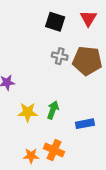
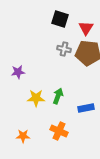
red triangle: (88, 18) -> (86, 28), moved
orange star: (31, 156) -> (23, 136), moved

